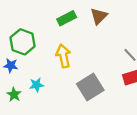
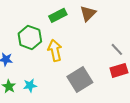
green hexagon: (23, 42) -> (30, 37), moved
cyan star: (37, 85) -> (30, 85), moved

